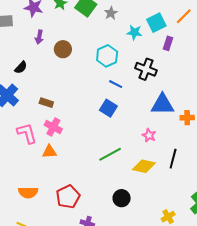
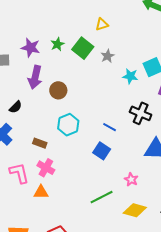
purple arrow: (39, 37) -> (35, 77), size x1.6
cyan hexagon: (107, 56) -> (68, 125), moved
pink star: (149, 135) -> (131, 179), moved

